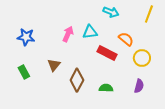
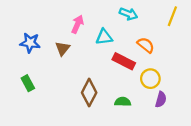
pink arrow: (68, 34) -> (78, 24), moved
yellow circle: (142, 58) -> (150, 79), moved
brown triangle: (54, 65) -> (62, 49), moved

